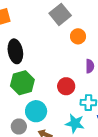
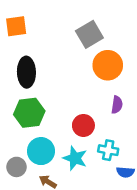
orange circle: (78, 36) -> (108, 65), size x1.5
cyan star: (75, 123) -> (75, 158), moved

